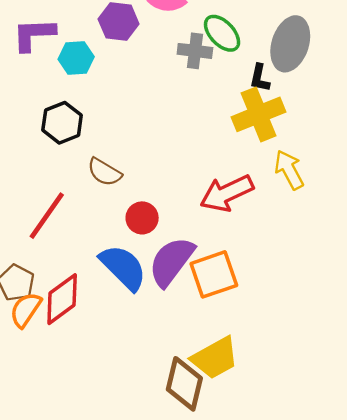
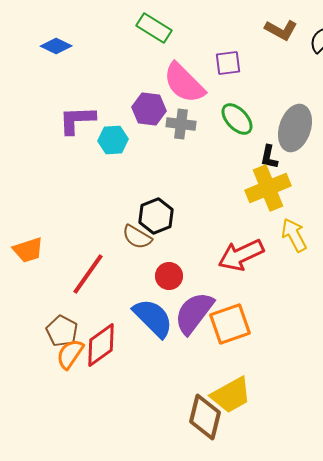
gray cross: (195, 51) -> (181, 124), moved
black hexagon: (62, 123) -> (156, 216), moved

